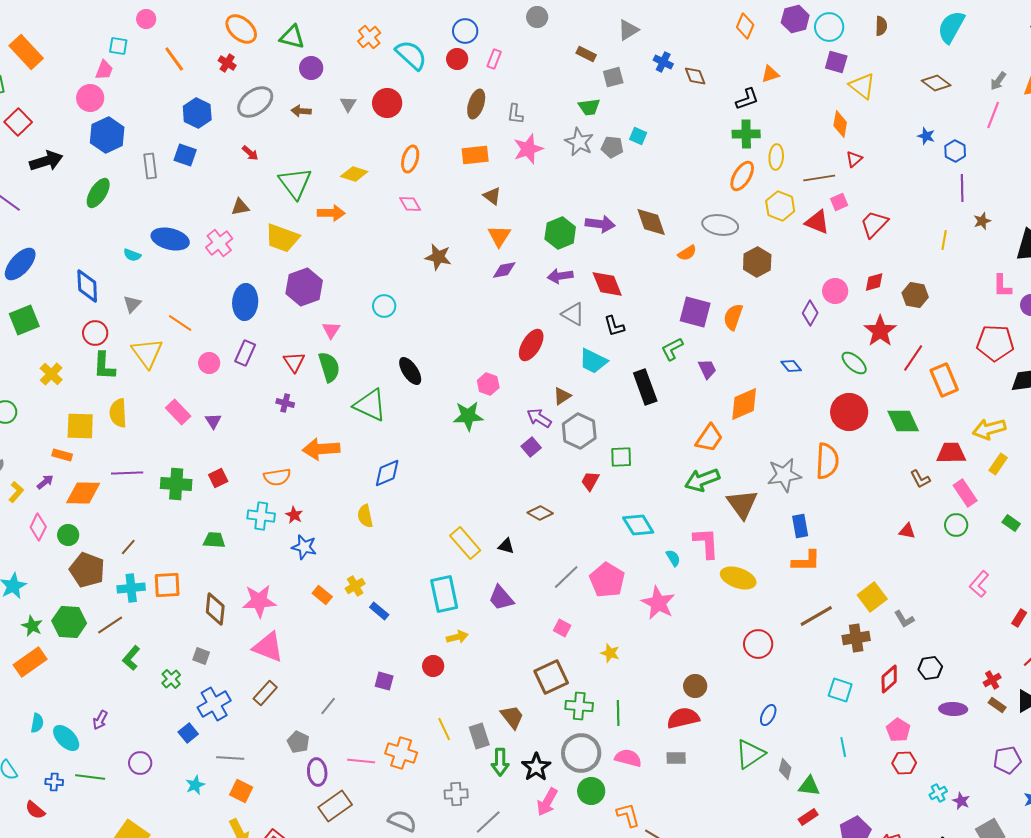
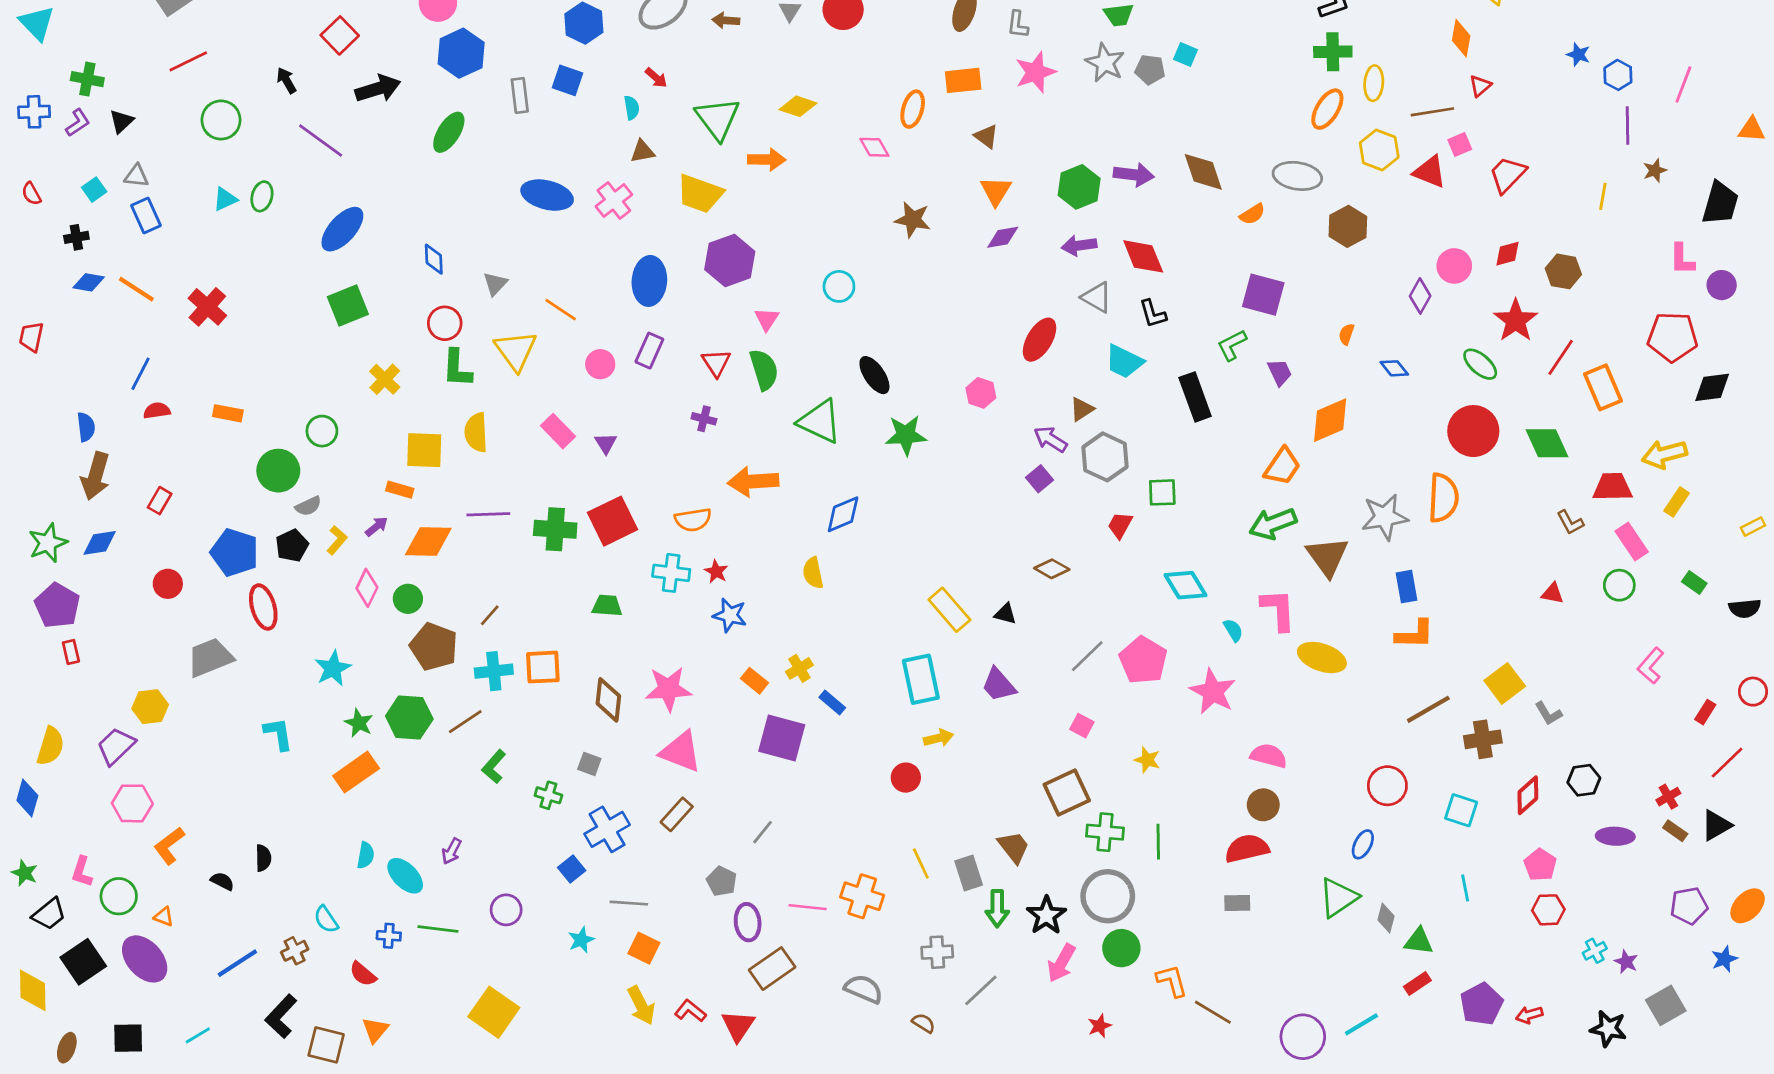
pink line: (993, 115) -> (1683, 85), moved
orange ellipse: (410, 159) -> (913, 109), moved
cyan semicircle: (132, 255) -> (632, 108), moved, turned -120
blue diamond: (87, 286) -> (434, 259), size x0.7
orange semicircle: (733, 317) -> (1346, 334), moved, size x0.6
green star: (468, 416) -> (906, 435), moved
red square: (218, 478) -> (613, 521), size x1.8
red circle: (758, 644) -> (1387, 786), moved
green cross: (171, 679) -> (548, 795), turned -30
purple square: (384, 681) -> (782, 738), moved, size x1.8
pink semicircle: (628, 758) -> (1269, 756), moved

